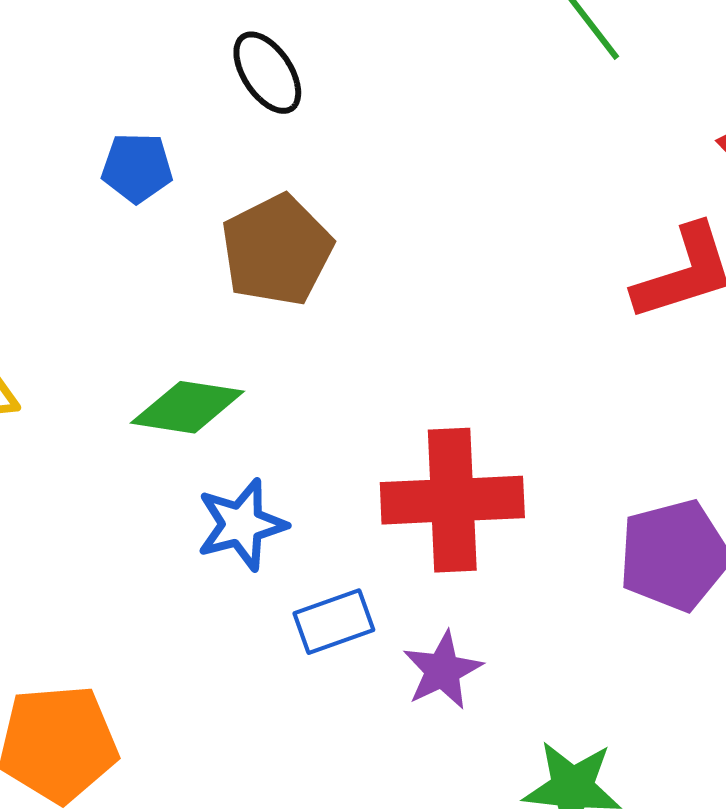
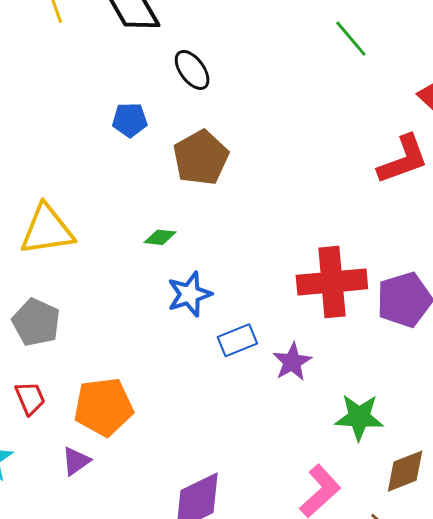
green diamond: (187, 407) -> (160, 237), size x0.6
red cross: (452, 500) -> (332, 282), moved

